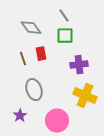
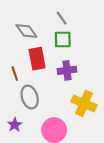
red rectangle: (41, 54) -> (37, 59), size x1.5
brown line: (23, 59) -> (15, 74), moved
purple cross: (79, 65) -> (67, 70), moved

